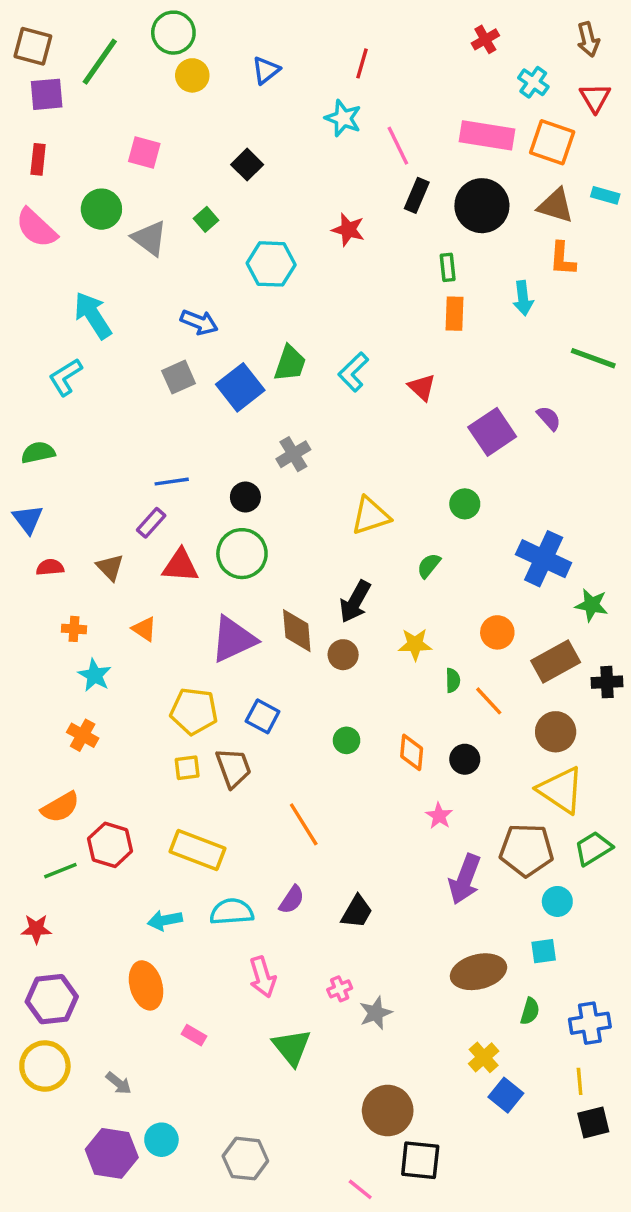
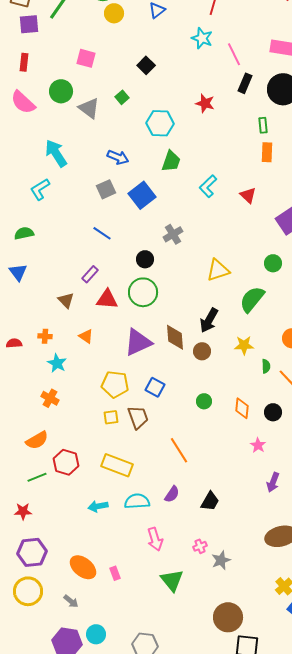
green trapezoid: (290, 363) -> (171, 161), moved
blue line: (172, 482) -> (102, 233), moved, turned 42
green semicircle: (429, 566) -> (252, 299), size x1.8
red semicircle: (50, 567) -> (14, 343), moved
purple arrow: (465, 879) -> (273, 482), size x0.7
orange ellipse: (146, 985) -> (83, 567), moved, turned -36
pink rectangle: (194, 1035) -> (115, 573), turned 40

